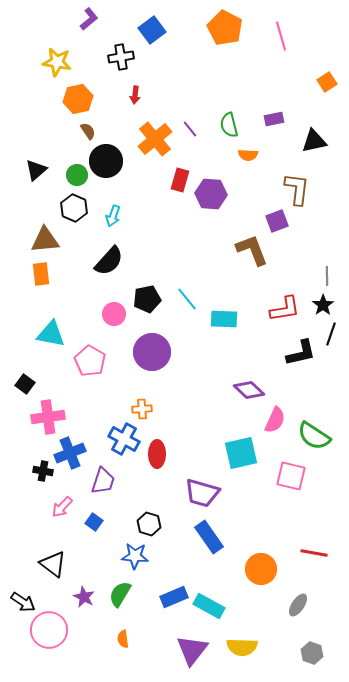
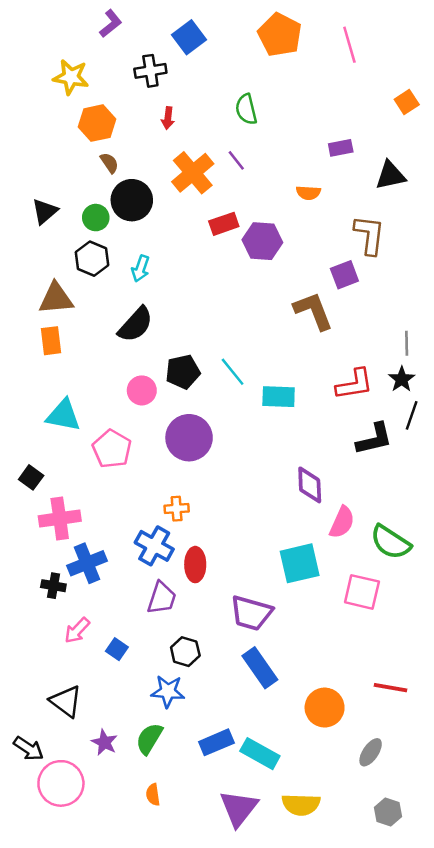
green semicircle: (229, 125) -> (246, 109), moved
red rectangle: (180, 180) -> (224, 224), turned 55
purple diamond: (249, 390) -> (310, 485), turned 44
purple trapezoid: (103, 481) -> (162, 598), moved

